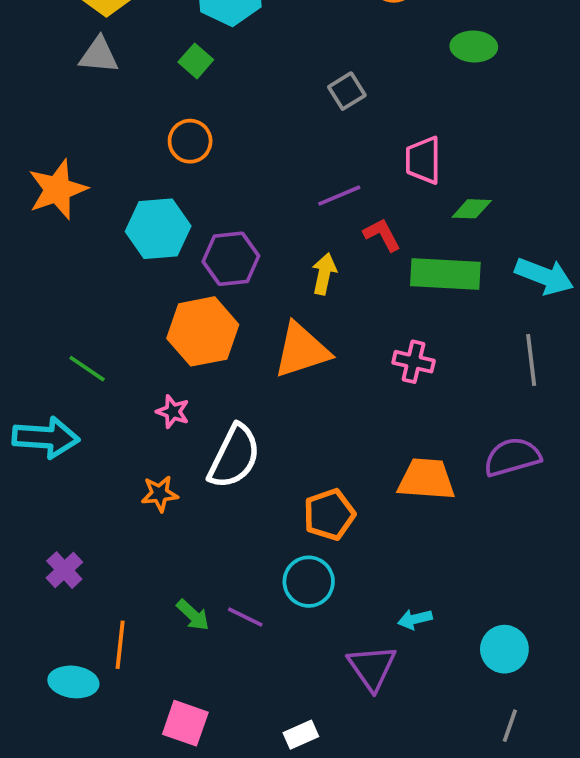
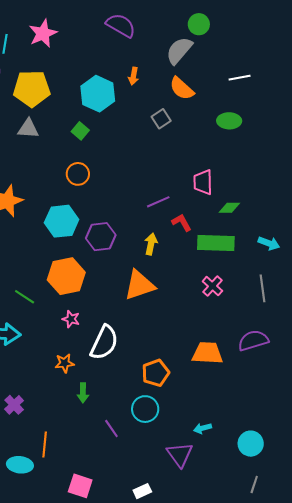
gray square: (347, 91) -> (161, 119), moved
cyan arrow: (544, 276) -> (269, 243), size x0.7
orange hexagon: (203, 331) -> (66, 276), moved
pink cross: (414, 362) -> (212, 286), moved, turned 30
green arrow: (193, 615) -> (83, 393), moved, turned 48
purple line: (245, 617) -> (111, 428), turned 30

